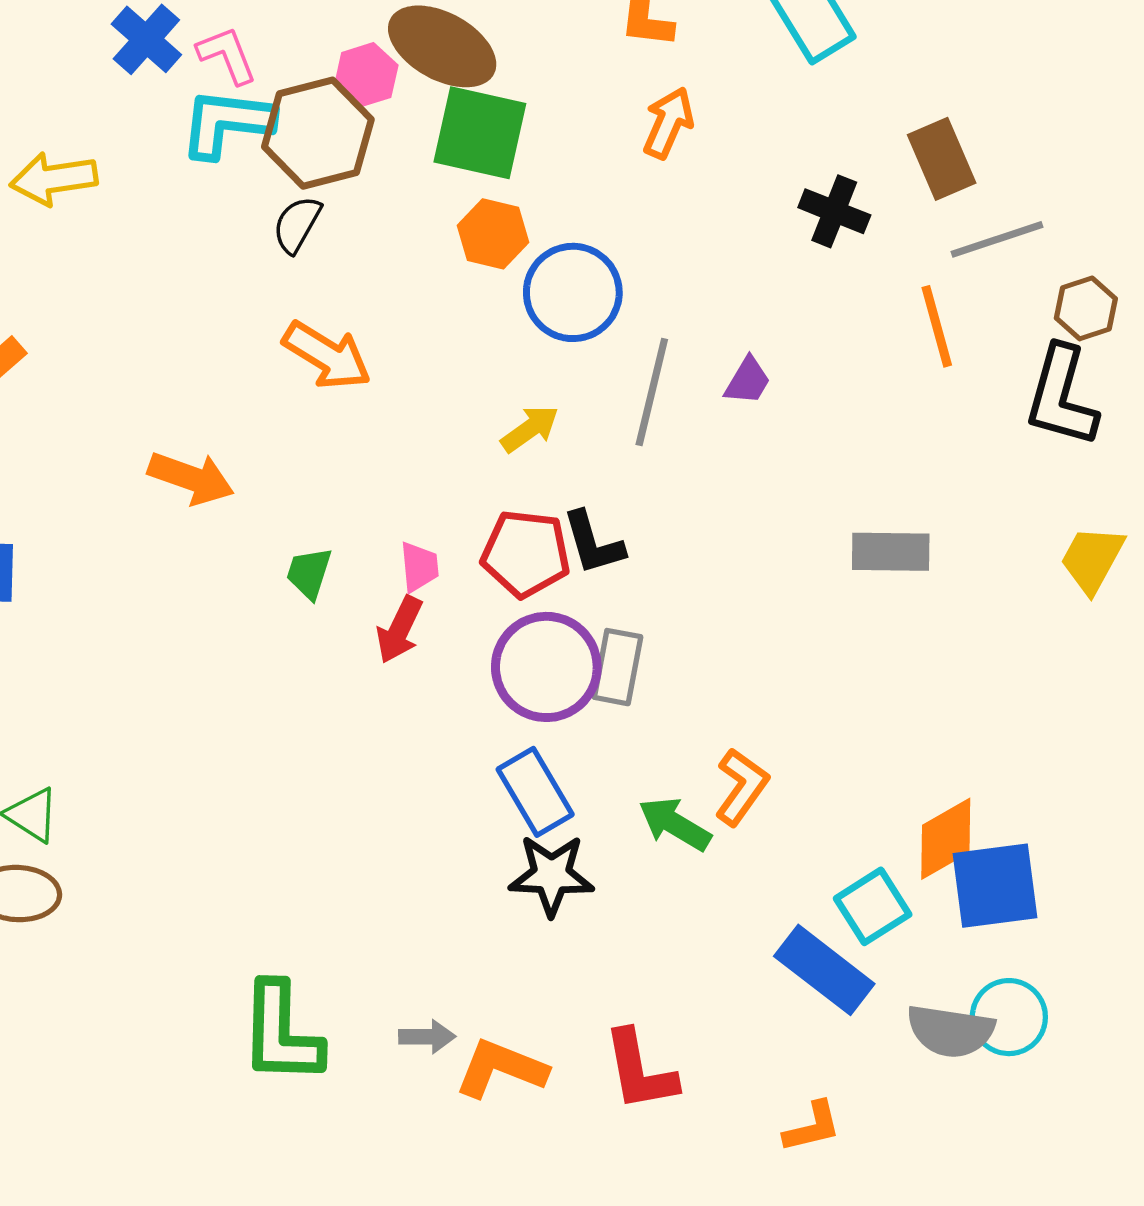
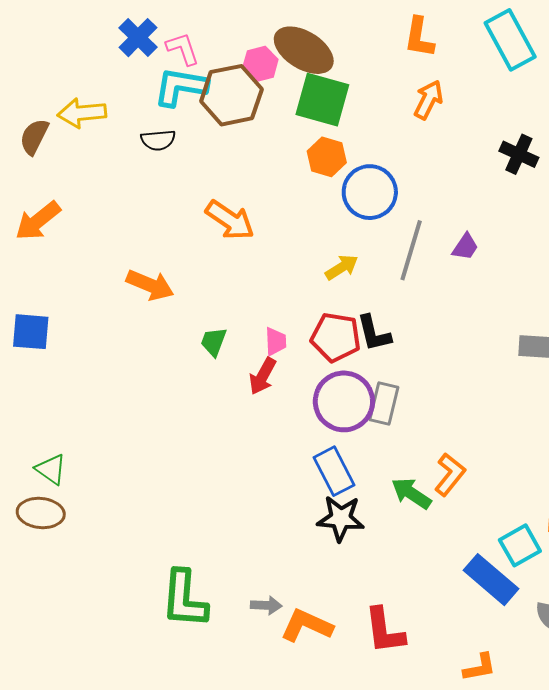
black semicircle: (297, 224) -> (158, 140), moved, turned -128

